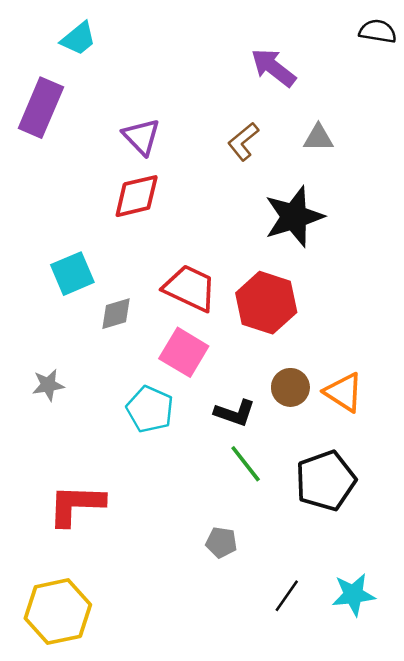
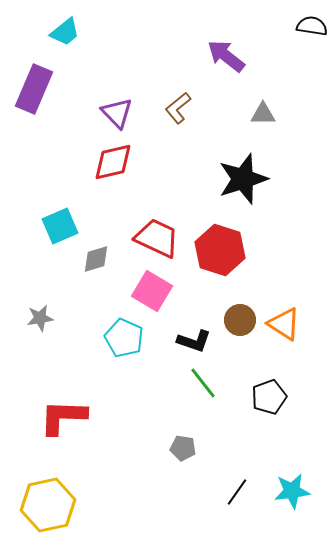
brown L-shape: (243, 142) -> (178, 108), moved
black pentagon: (326, 481) -> (269, 397), size x0.7

